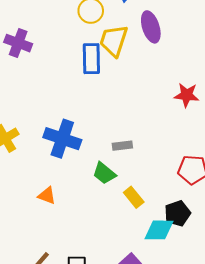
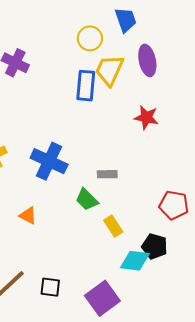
red star: (187, 95) -> (146, 117), moved
black pentagon: (177, 213) -> (155, 246), turned 30

